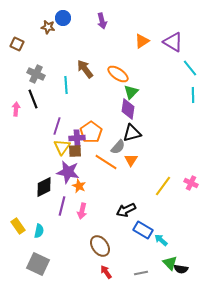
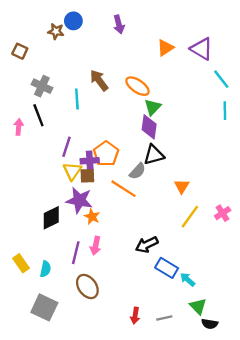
orange triangle: (131, 160) -> (182, 186), moved
pink cross: (191, 183) -> (223, 213), turned 32
purple line: (62, 206) -> (76, 253), moved
brown ellipse: (100, 246) -> (87, 286), moved
black semicircle: (181, 269) -> (210, 324), moved
red arrow: (106, 272) -> (135, 316), moved, turned -136

